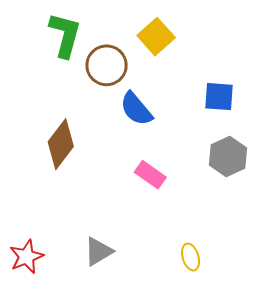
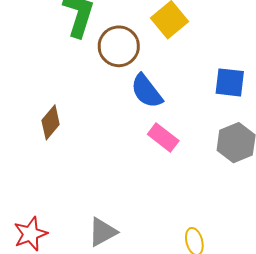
brown diamond: (61, 144) -> (51, 122), moved, size x0.7
pink rectangle: (150, 175) -> (163, 138), moved

